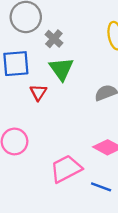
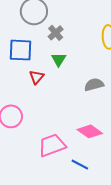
green triangle: (61, 69) -> (59, 59), size x0.7

